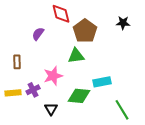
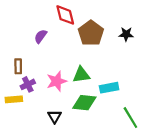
black star: (123, 23) -> (126, 34), moved
green triangle: (76, 56) -> (81, 75), moved
purple cross: (33, 90) -> (28, 84), moved

